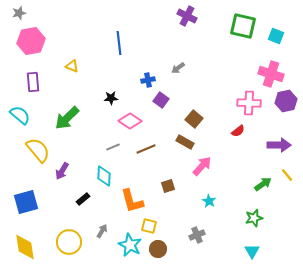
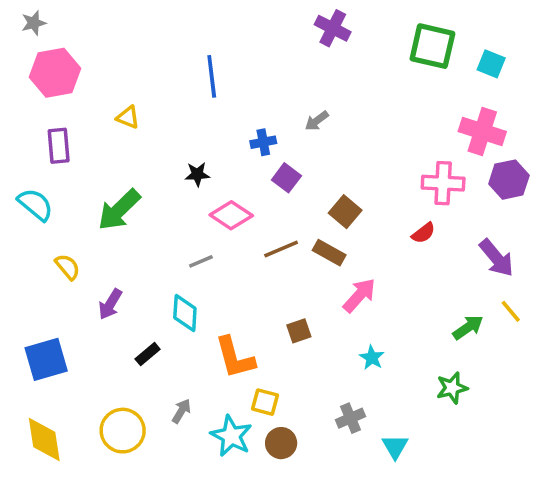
purple arrow: (279, 145) -> (496, 258), turned 50
brown line: (146, 149) -> (281, 249), moved
yellow semicircle: (38, 150) -> (67, 267), size x0.6
cyan triangle: (252, 251) -> (395, 447), moved

